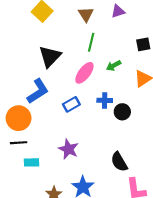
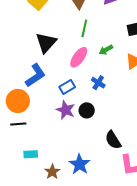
blue cross: (105, 100) -> (98, 83), turned 32
black circle: (122, 112) -> (87, 110), moved
purple star: (68, 149) -> (66, 110), moved
cyan rectangle: (32, 162) -> (31, 154), moved

